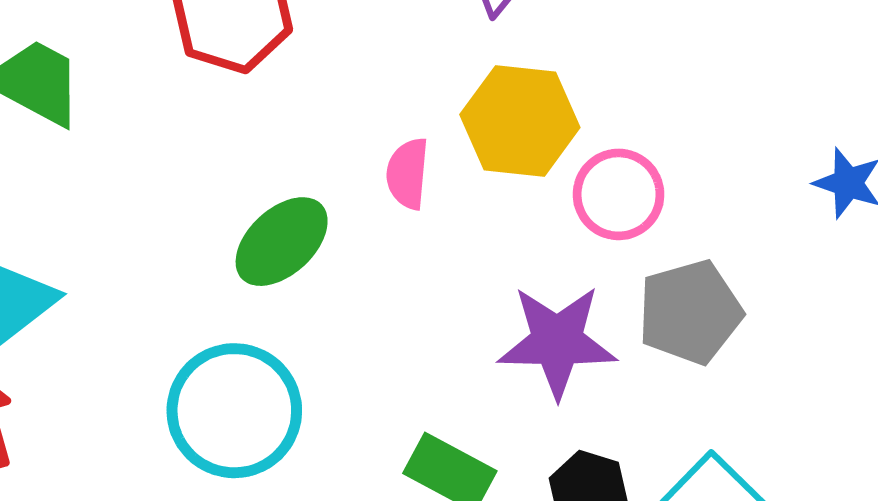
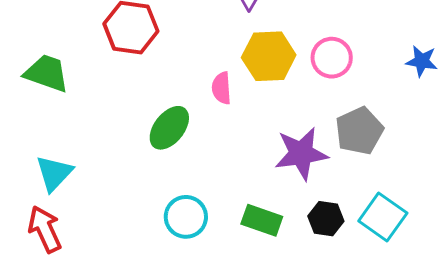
pink circle: (619, 194) -> (332, 58), moved
cyan circle: (234, 411) -> (186, 217), moved, size x0.7

